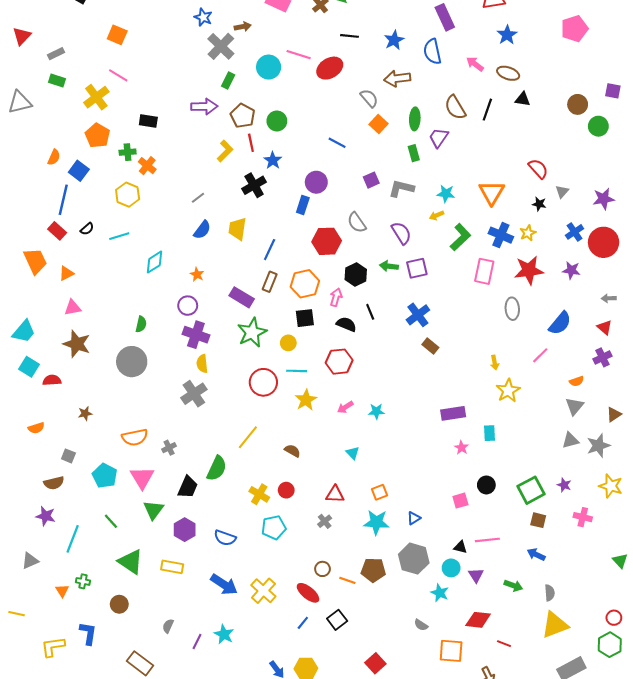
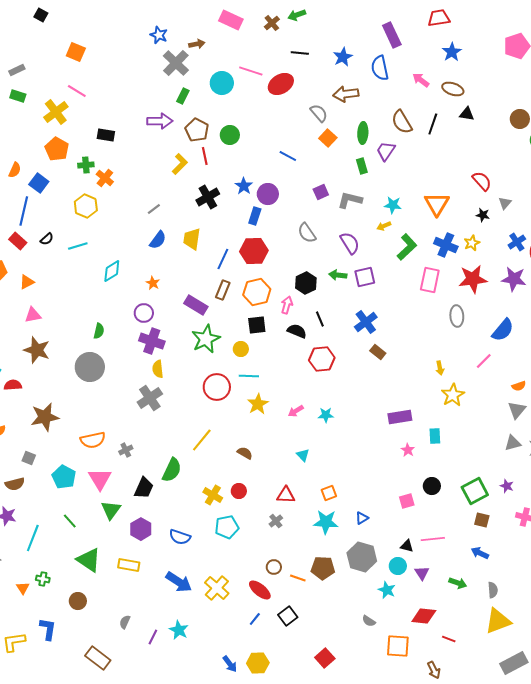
blue star: (273, 160) -> (244, 186), moved
red hexagon: (327, 241) -> (254, 251), moved
purple star: (571, 270) -> (514, 279), size x1.4
red hexagon: (339, 362) -> (322, 359), moved
brown star: (85, 413) -> (45, 417), size x2.0

